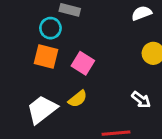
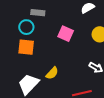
pink square: (83, 63) -> (66, 34), moved

